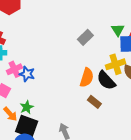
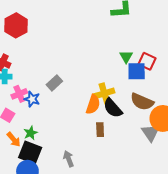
gray rectangle: (85, 37) -> (54, 83), moved
yellow cross: (115, 64) -> (104, 93), moved
brown rectangle: (94, 102) -> (100, 130), turned 48

